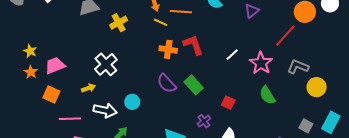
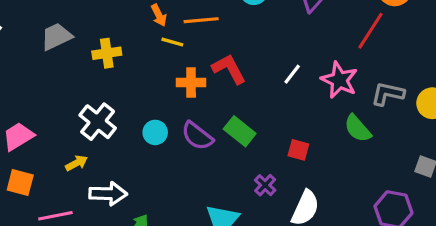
yellow cross: (119, 23) -> (107, 53), turned 30
gray L-shape: (298, 67) -> (388, 94), moved
cyan circle: (132, 102) -> (155, 132), moved

